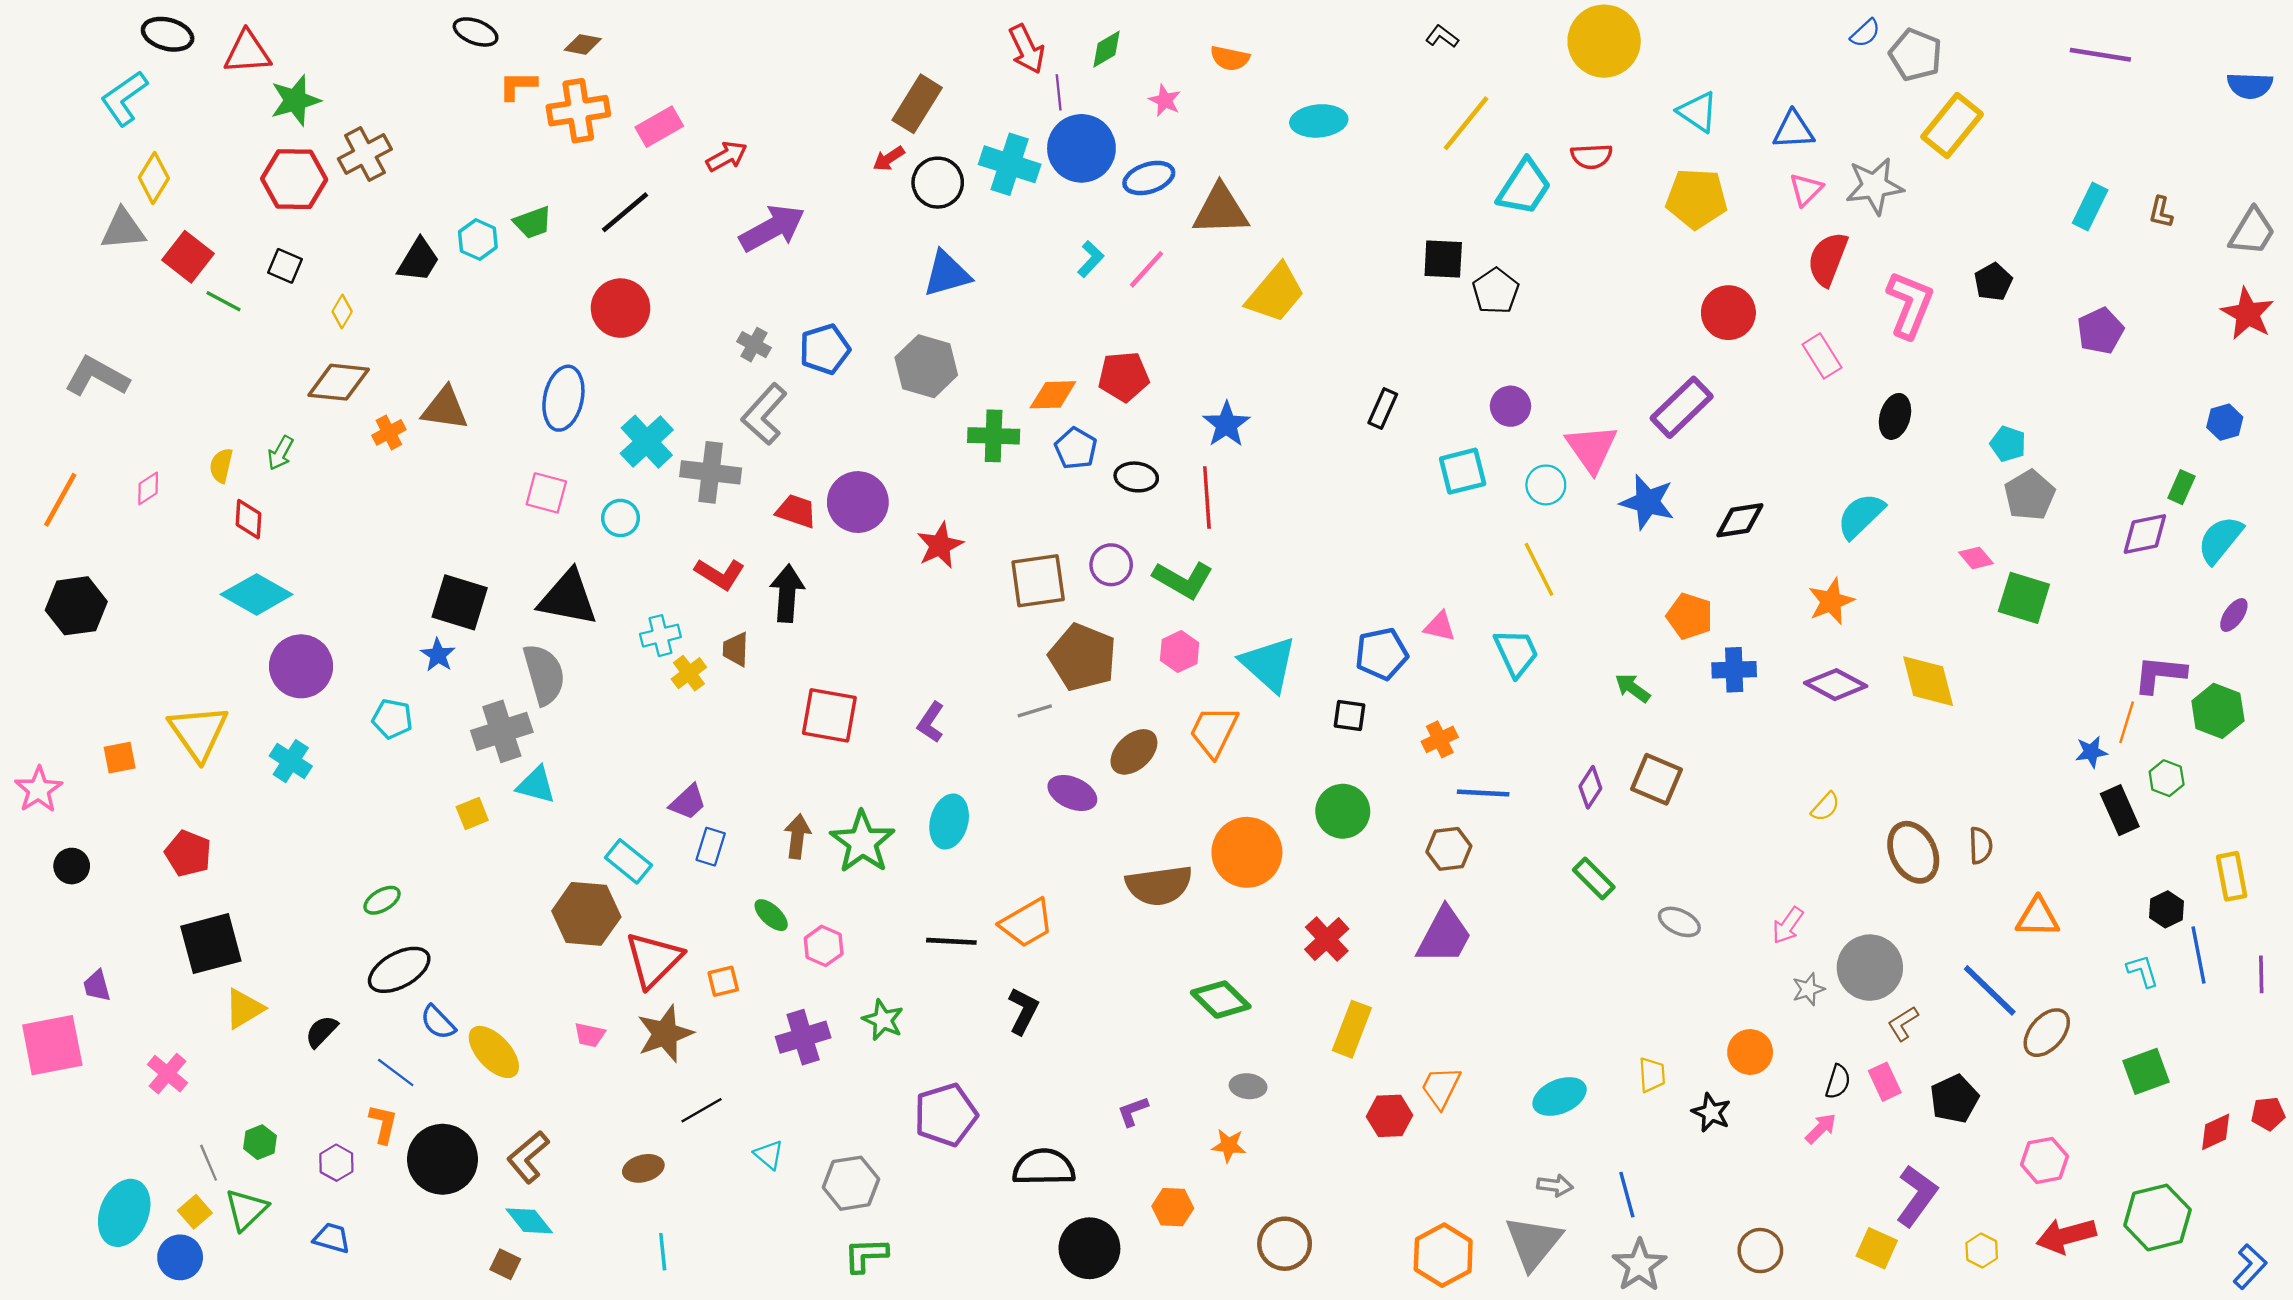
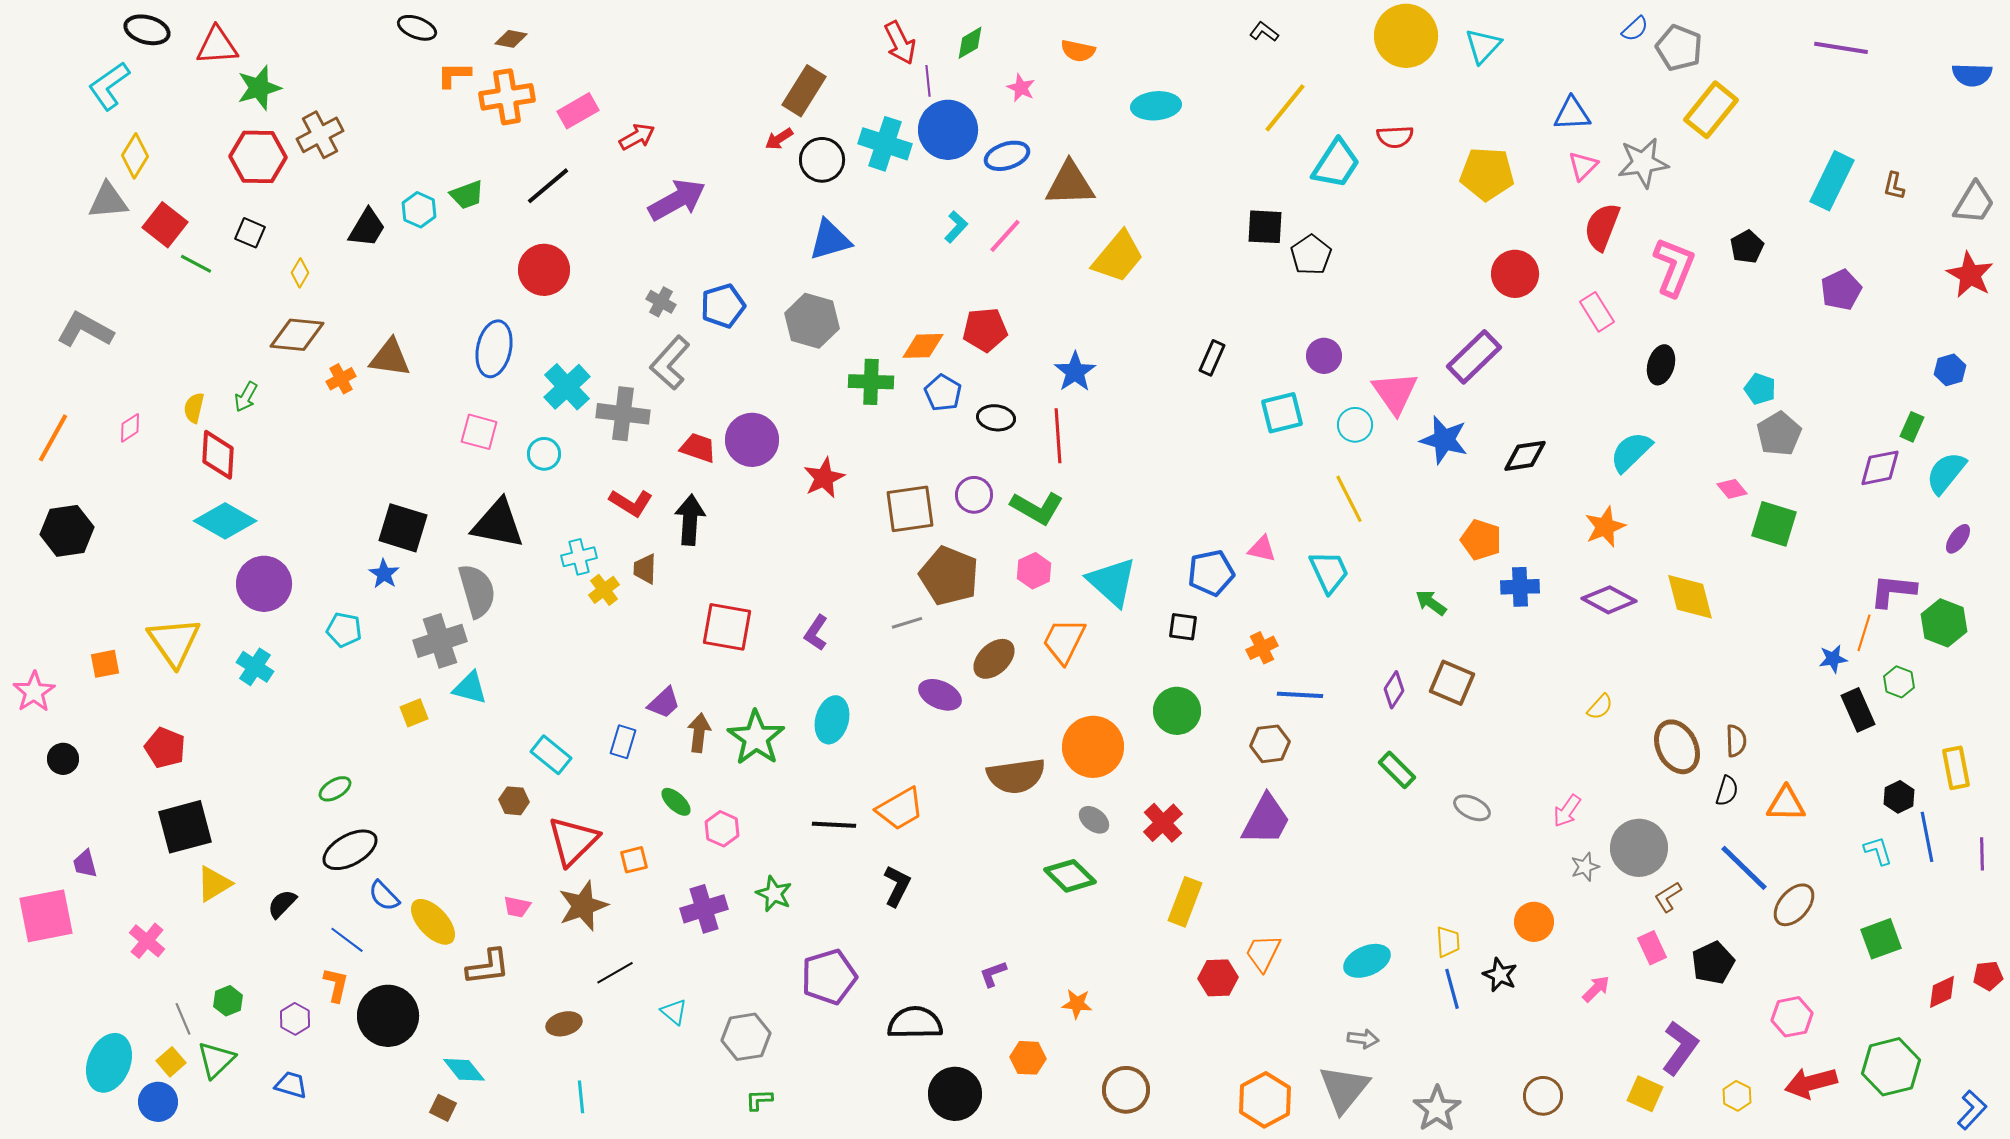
cyan triangle: (1698, 112) -> (1483, 46), moved, turned 39
cyan rectangle: (2090, 207) -> (1832, 181), size x1.4
red diamond: (249, 519) -> (218, 455), size x1.4
purple trapezoid: (688, 802) -> (664, 703), moved
brown hexagon: (586, 914) -> (514, 801), size x0.5
black semicircle: (1838, 1082) -> (1727, 791), moved
gray ellipse: (1248, 1086) -> (1094, 820), moved, turned 32
brown L-shape: (528, 1157) -> (488, 967), moved, turned -147
blue line: (1627, 1195) -> (1452, 989), moved
green L-shape: (866, 1255) -> (759, 1100), size x0.7

